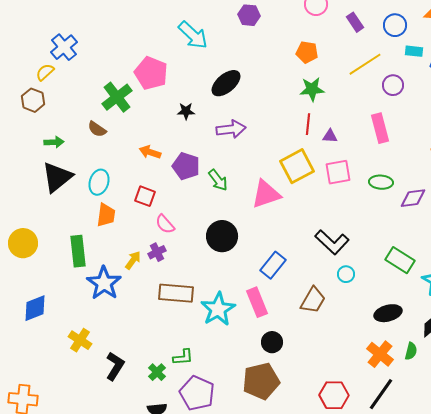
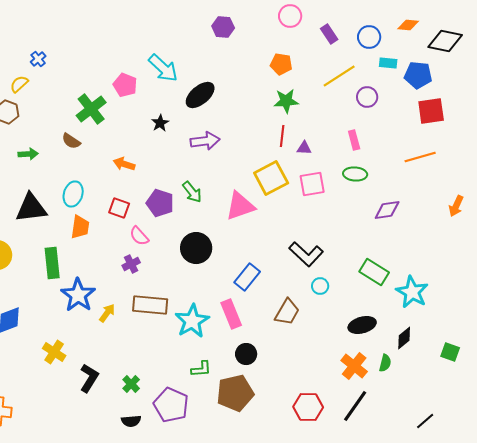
cyan arrow: (193, 35) -> (163, 68), moved
blue cross: (64, 47) -> (38, 59), size x0.6
pink pentagon: (151, 73) -> (125, 85), size x0.7
black star: (186, 111) -> (160, 123), turned -30
pink rectangle: (380, 128) -> (354, 140), size x0.7
purple pentagon: (186, 166) -> (160, 203), moved
black triangle: (57, 177) -> (31, 208), moved, turned 32
green ellipse: (381, 182) -> (355, 174), moved
yellow arrow: (133, 260) -> (107, 313), moved
green L-shape: (183, 357) -> (201, 369), moved

